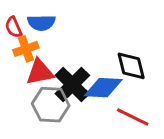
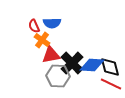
orange cross: (26, 49) -> (42, 40), turned -35
black diamond: (131, 66) -> (110, 67), moved

